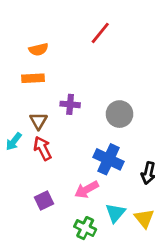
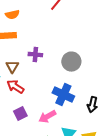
red arrow: (43, 148) -> (15, 87), turned -30
purple square: (44, 201) -> (20, 114), moved

